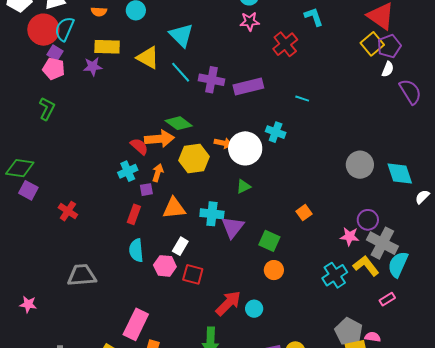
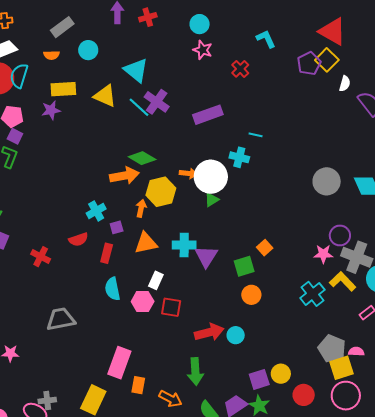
pink star: (250, 22) -> (203, 50), turned 30
red cross: (285, 44) -> (240, 69), size x0.7
purple pentagon: (389, 46) -> (309, 63), moved
purple square: (55, 53) -> (15, 136), moved
purple cross: (212, 80) -> (157, 102), moved, turned 30
cyan line: (302, 99) -> (256, 135), moved
red semicircle: (139, 146) -> (78, 239), moved, turned 126
orange arrow: (158, 173) -> (141, 208), moved
green triangle: (243, 186) -> (212, 200), moved
orange square: (304, 213) -> (265, 248), moved
green square: (269, 241) -> (244, 266), turned -35
red arrow: (228, 303) -> (209, 332), turned 36

